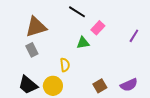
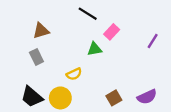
brown triangle: (36, 27) -> (41, 31), size x0.7
yellow semicircle: (65, 65) -> (74, 74), turned 72

